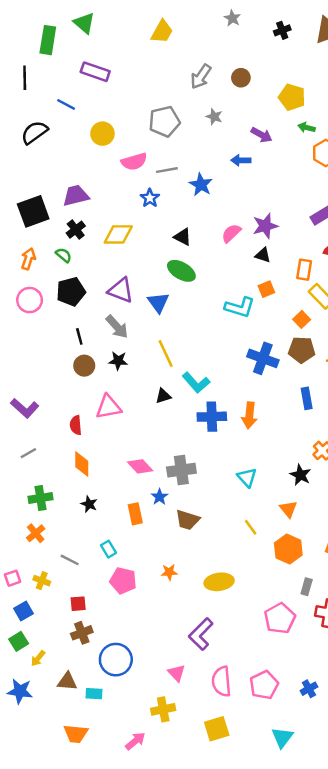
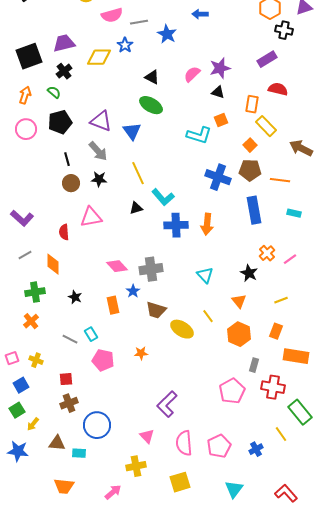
yellow diamond: (118, 234) -> (99, 57), moved
blue rectangle: (307, 398) -> (254, 210), size x1.5
orange diamond: (82, 464) -> (53, 264), moved
gray line: (70, 560) -> (70, 339), moved
yellow ellipse: (219, 582) -> (182, 329), moved, turned 40

